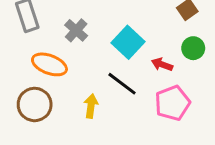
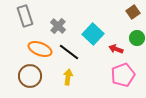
black line: (122, 84) -> (69, 52), moved

